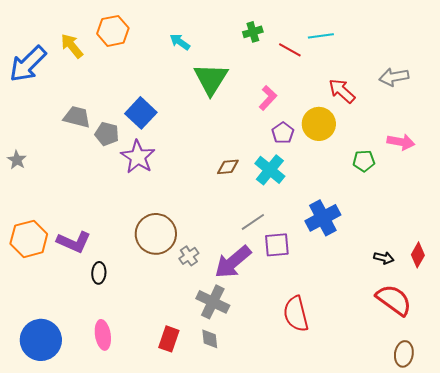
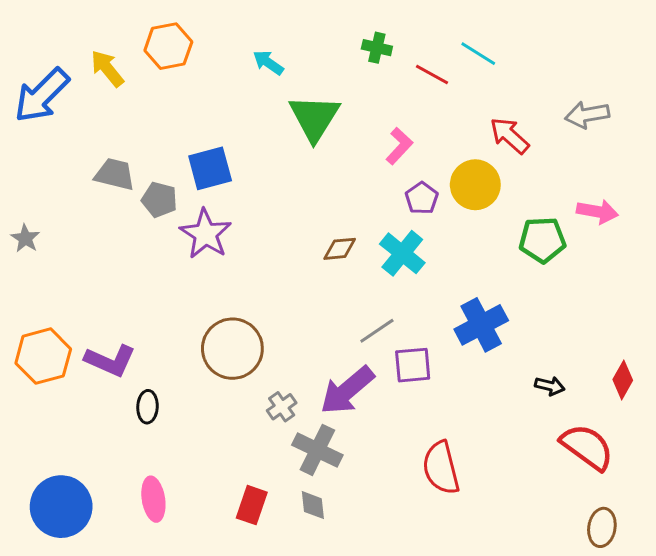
green cross: (253, 32) -> (377, 48), turned 30
cyan line: (321, 36) -> (478, 54), turned 40
blue square: (141, 113) -> (210, 168), turned 32
green pentagon: (364, 161) -> (542, 240), size x1.4
gray cross: (189, 256) -> (282, 407), moved
black arrow: (384, 258) -> (550, 386), moved

